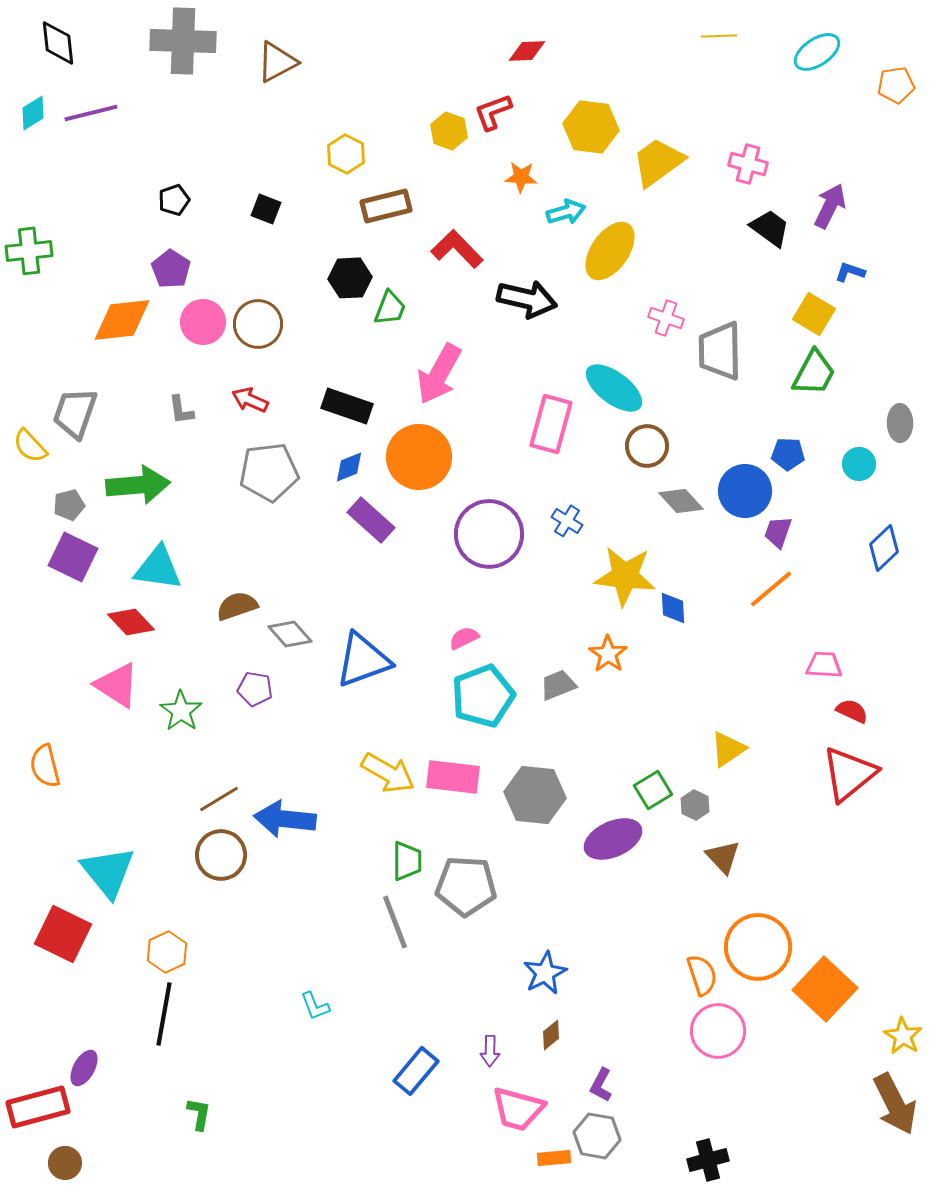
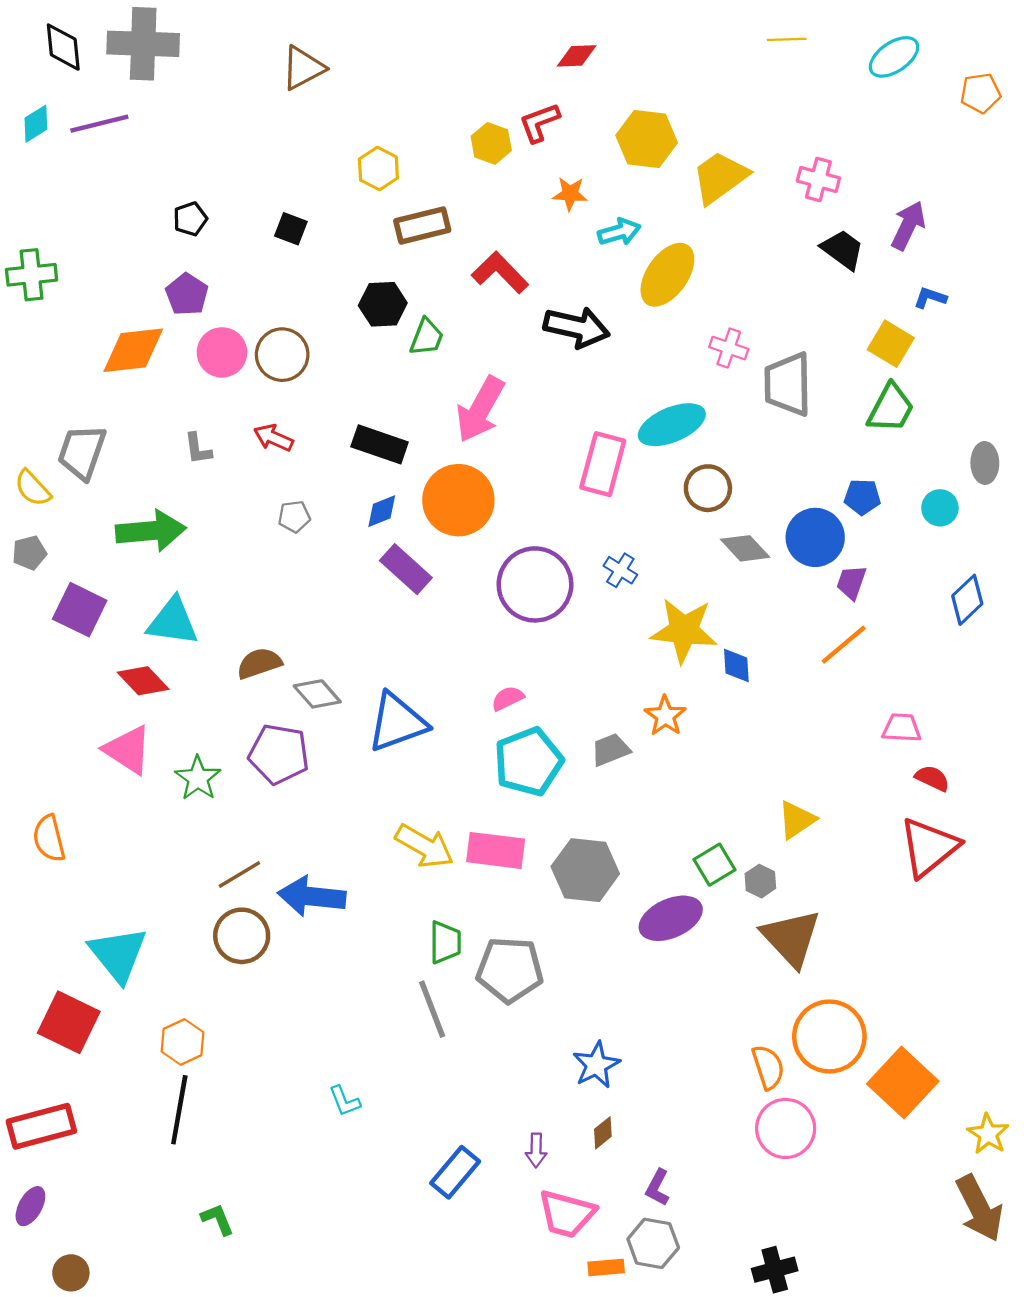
gray cross: (183, 41) -> (143, 44), moved
cyan ellipse: (614, 388) -> (672, 425), turned -60
gray pentagon: (269, 472) -> (294, 517), size x0.5
gray pentagon: (69, 505) -> (29, 553), moved
purple pentagon: (255, 689) -> (279, 754), size x1.6
brown triangle: (723, 857) -> (791, 938), size x1.6
purple ellipse: (84, 1068) -> (30, 1206), moved
red rectangle: (38, 1107) -> (41, 1126), moved
green L-shape: (199, 1114) -> (218, 1219), turned -32

